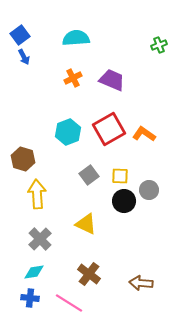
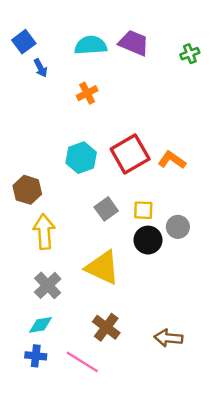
blue arrow: (24, 57) -> (40, 68), moved
purple trapezoid: (112, 80) -> (134, 43), moved
yellow triangle: (86, 224) -> (103, 267), size x1.4

